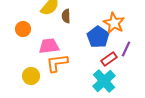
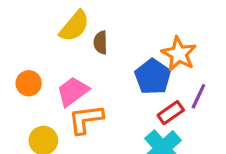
orange circle: (23, 29) -> (29, 83), moved
pink trapezoid: (49, 46) -> (73, 91), turned -30

